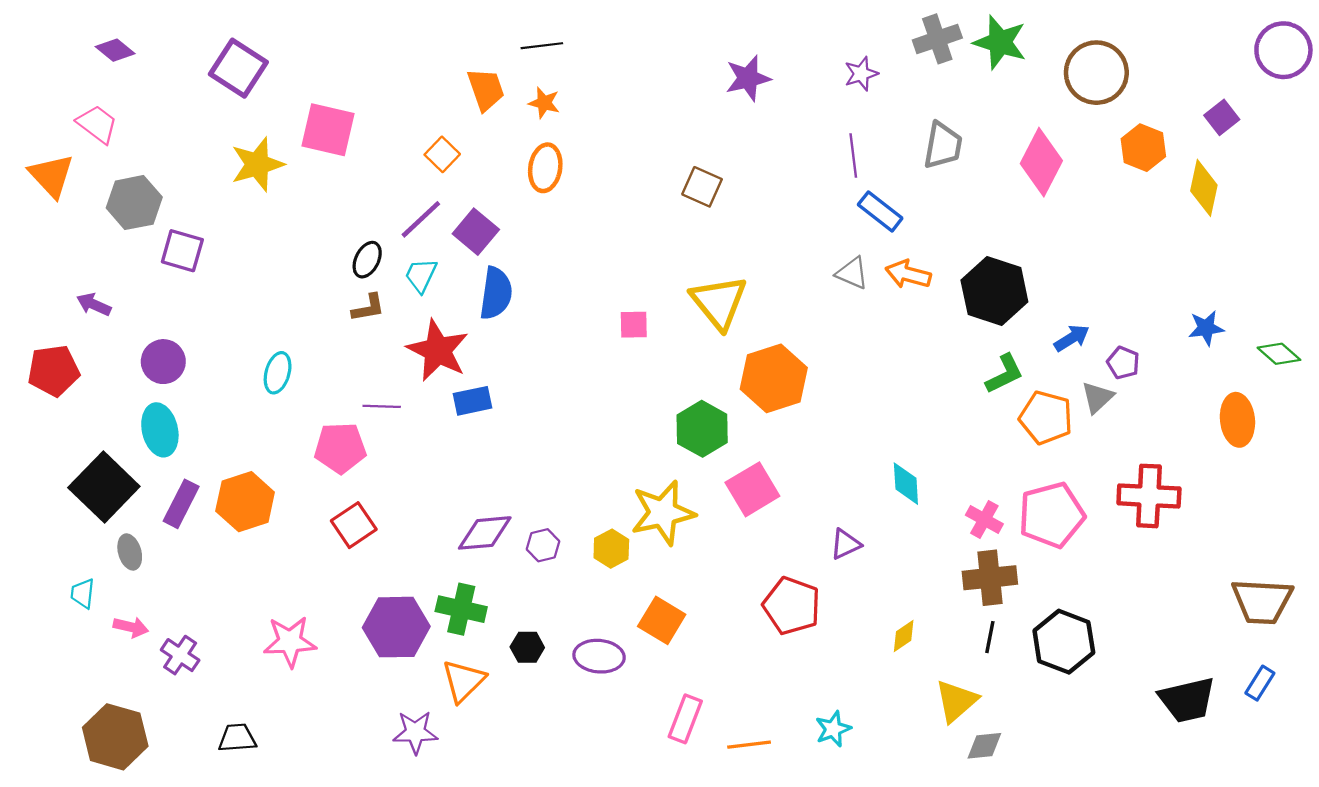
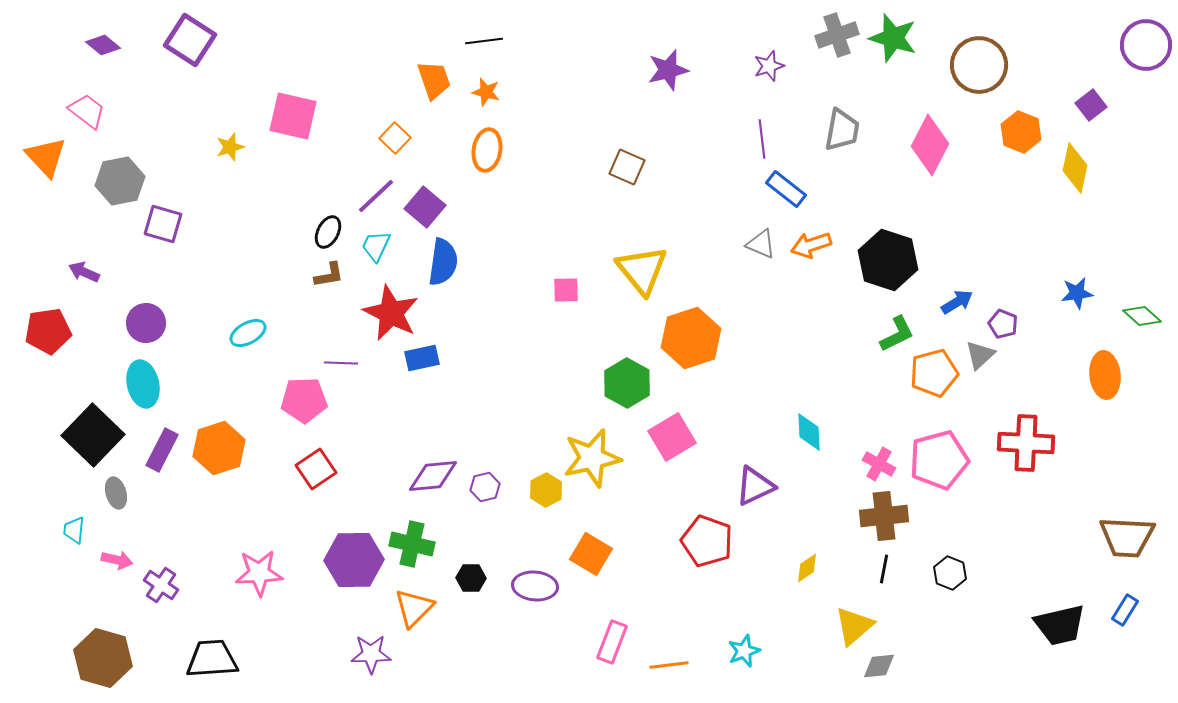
purple square: (238, 68) -> (190, 40), moved
yellow star: (257, 164) -> (230, 147), size x0.6
orange arrow: (908, 274) -> (811, 245), turned -33
cyan ellipse: (278, 373) -> (248, 333), turned 45
orange pentagon: (1046, 418) -> (934, 373), turned -30
purple triangle: (845, 544) -> (755, 486), size x1.4
black hexagon: (1064, 642) -> (950, 573), size x0.6
black trapezoid: (237, 738) -> (212, 659), size x1.5

